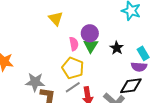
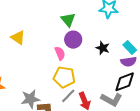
yellow triangle: (56, 19) -> (18, 38), moved
green triangle: (91, 46) -> (68, 20), moved

